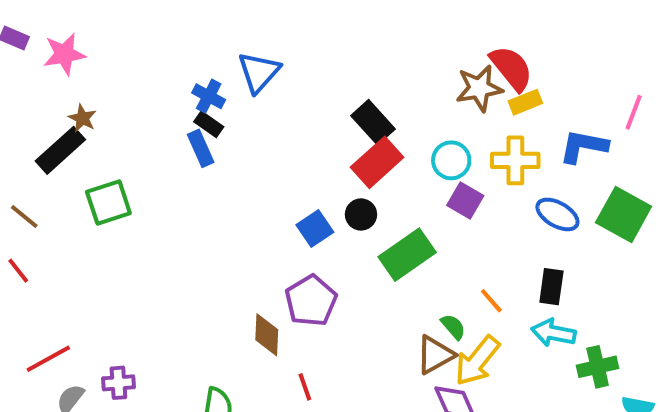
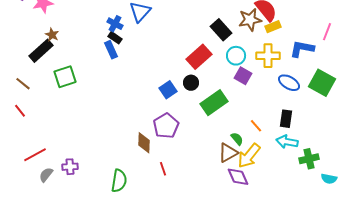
black rectangle: (373, 122) -> (221, 30), moved

